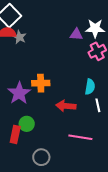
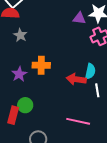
gray star: (19, 37) -> (20, 35), moved
purple star: (19, 93) -> (19, 74), size x0.7
red arrow: (66, 106) -> (76, 79), moved

